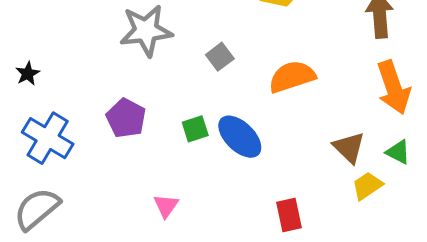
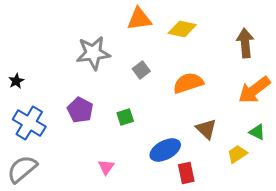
orange arrow: (393, 87) -> (254, 90), turned 72
blue ellipse: (240, 137) -> (165, 150), moved, turned -72
brown triangle: (349, 147) -> (206, 129), moved

